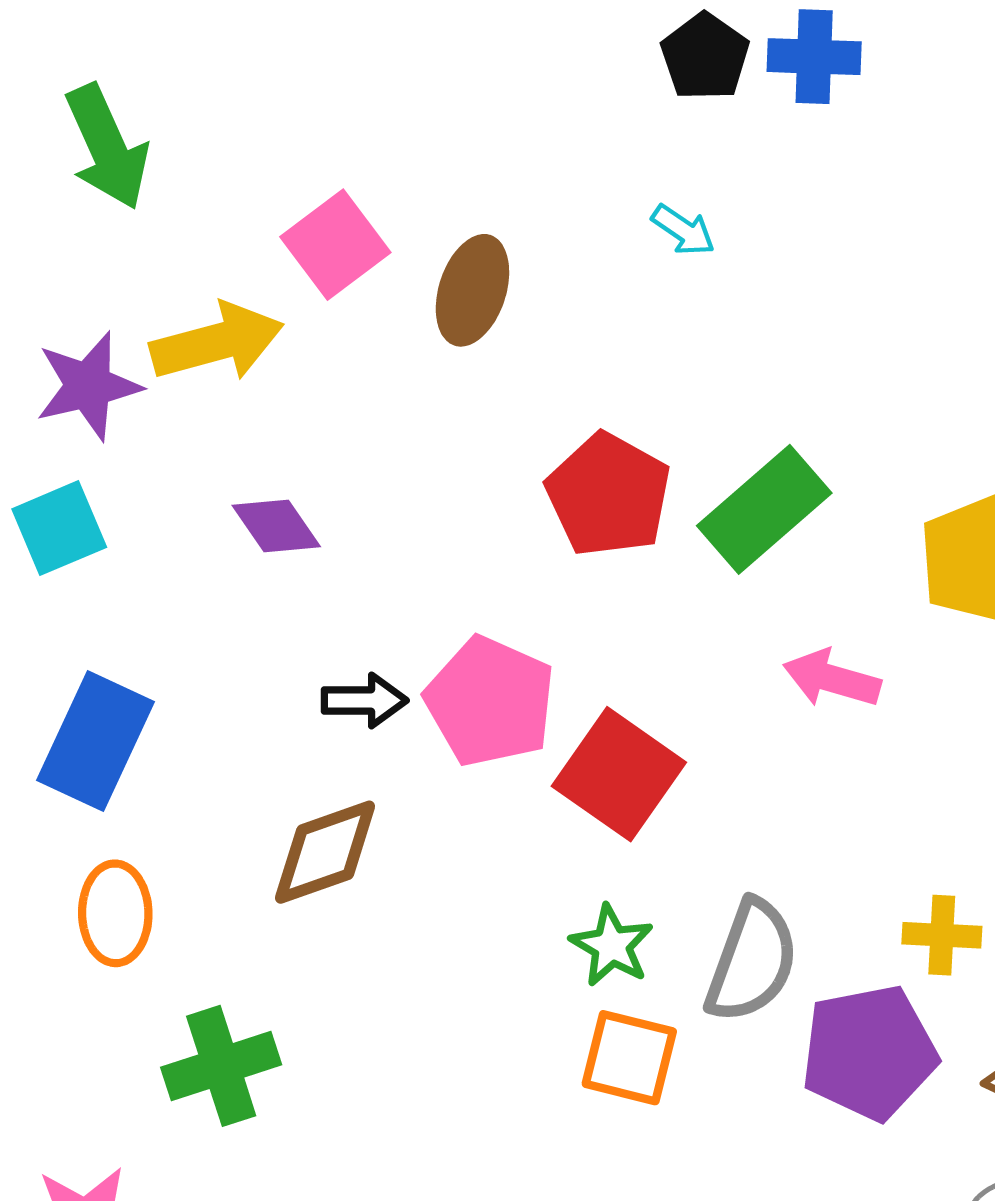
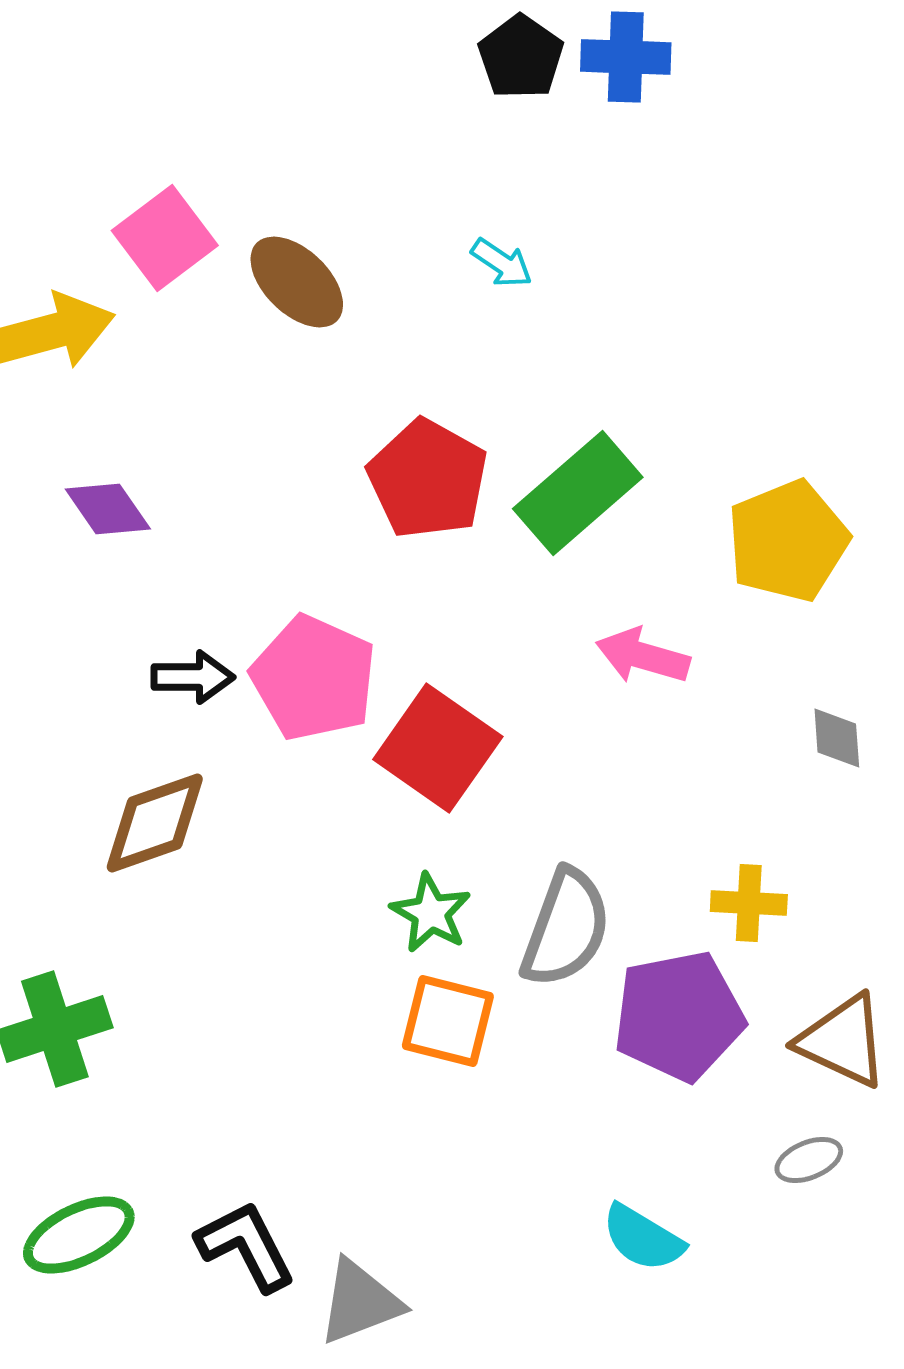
cyan arrow: (683, 230) -> (502, 263), moved
brown ellipse: (472, 290) -> (297, 282), turned -64

